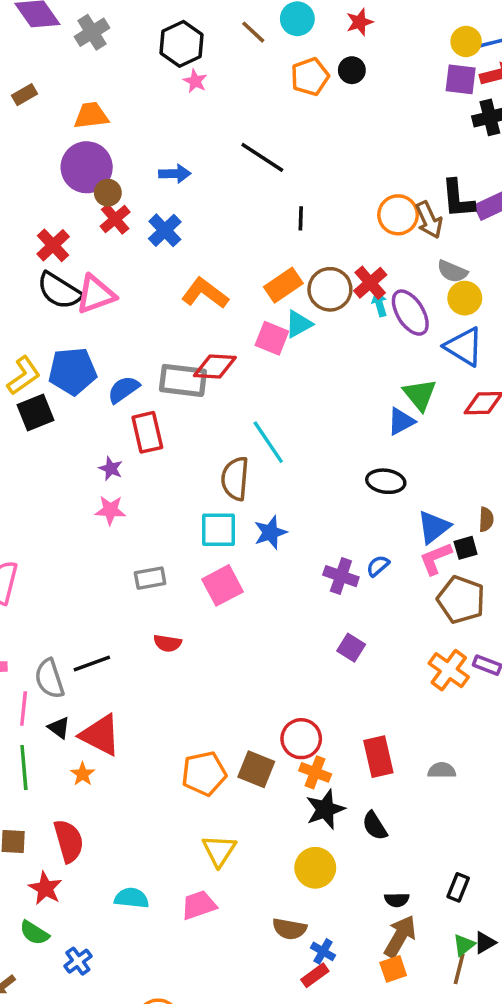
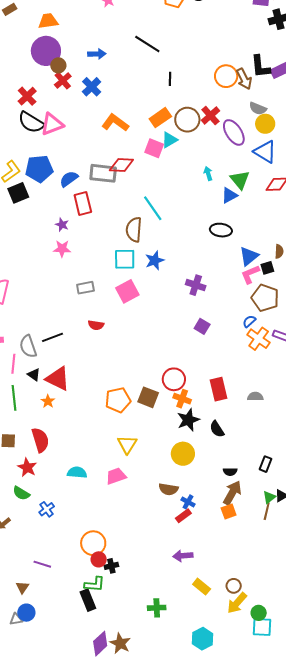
cyan arrow: (379, 304) -> (208, 173), moved
blue semicircle: (378, 566) -> (249, 321), moved

